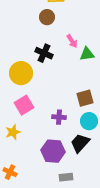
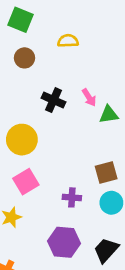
brown circle: (47, 17) -> (25, 58), moved
black cross: (44, 53) -> (53, 100), moved
black trapezoid: (80, 143) -> (106, 250), moved

